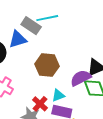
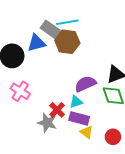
brown hexagon: (47, 65) -> (67, 42), moved
purple semicircle: (81, 78) -> (85, 84), moved

